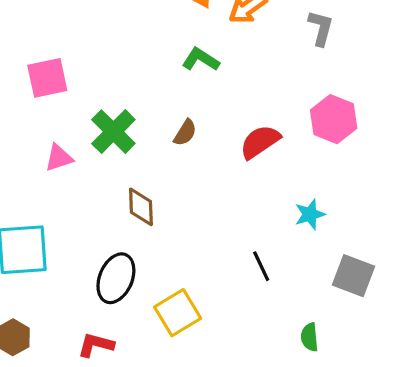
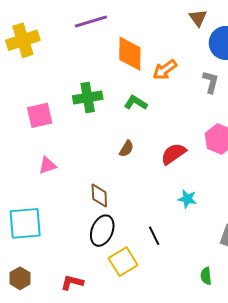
green cross: (113, 132) -> (88, 98), moved, turned 36
cyan star: (310, 214) -> (187, 199), moved, turned 30
black line: (261, 266) -> (154, 236), moved
black ellipse: (116, 278) -> (102, 231), moved

